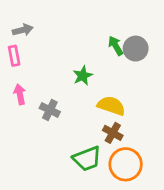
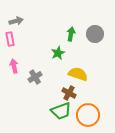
green arrow: (116, 46) -> (71, 34), moved, turned 40
gray cross: (50, 110) -> (35, 77), turned 32
brown cross: (113, 133) -> (69, 93), moved

